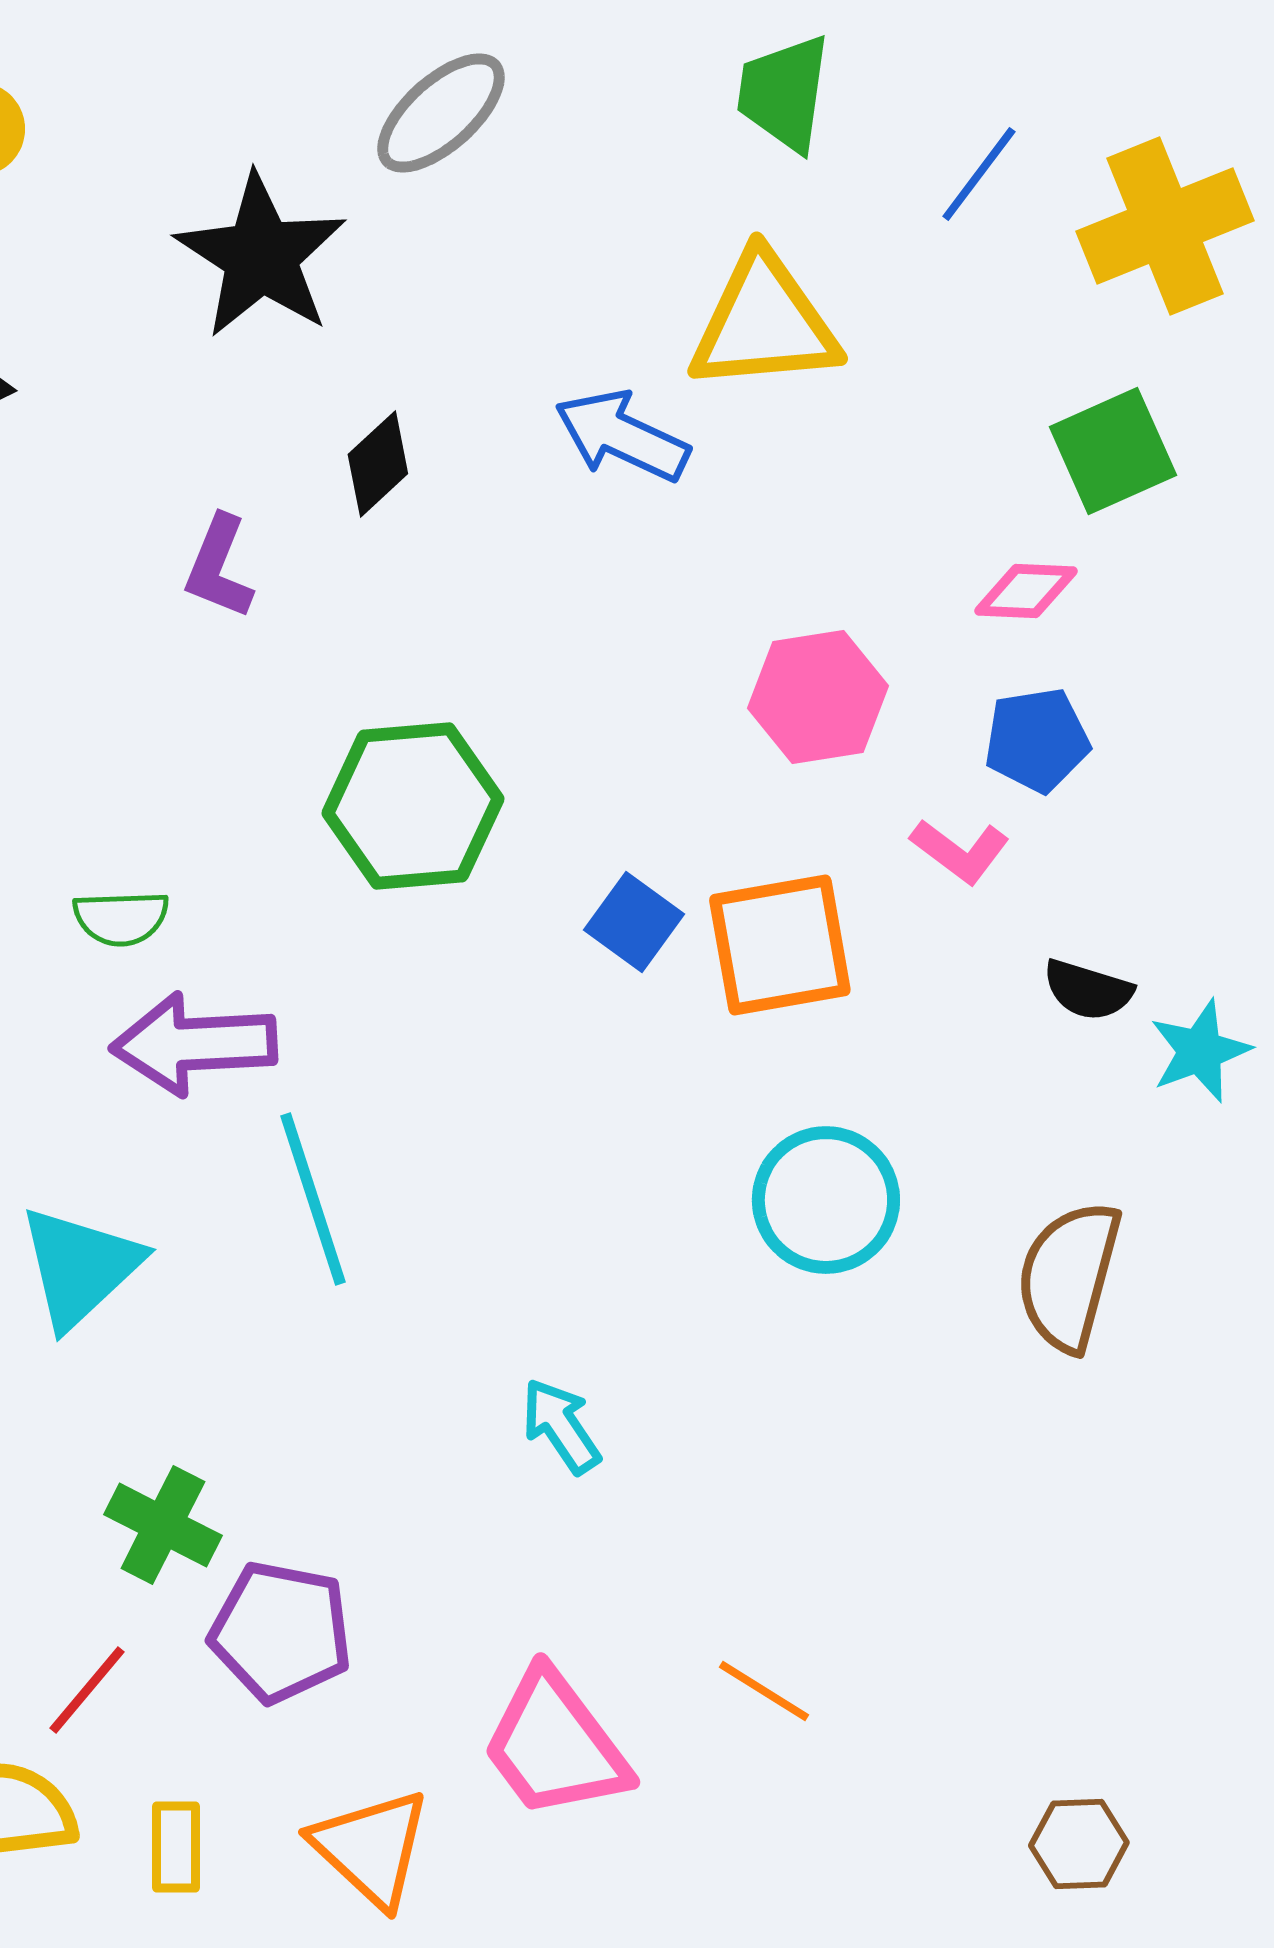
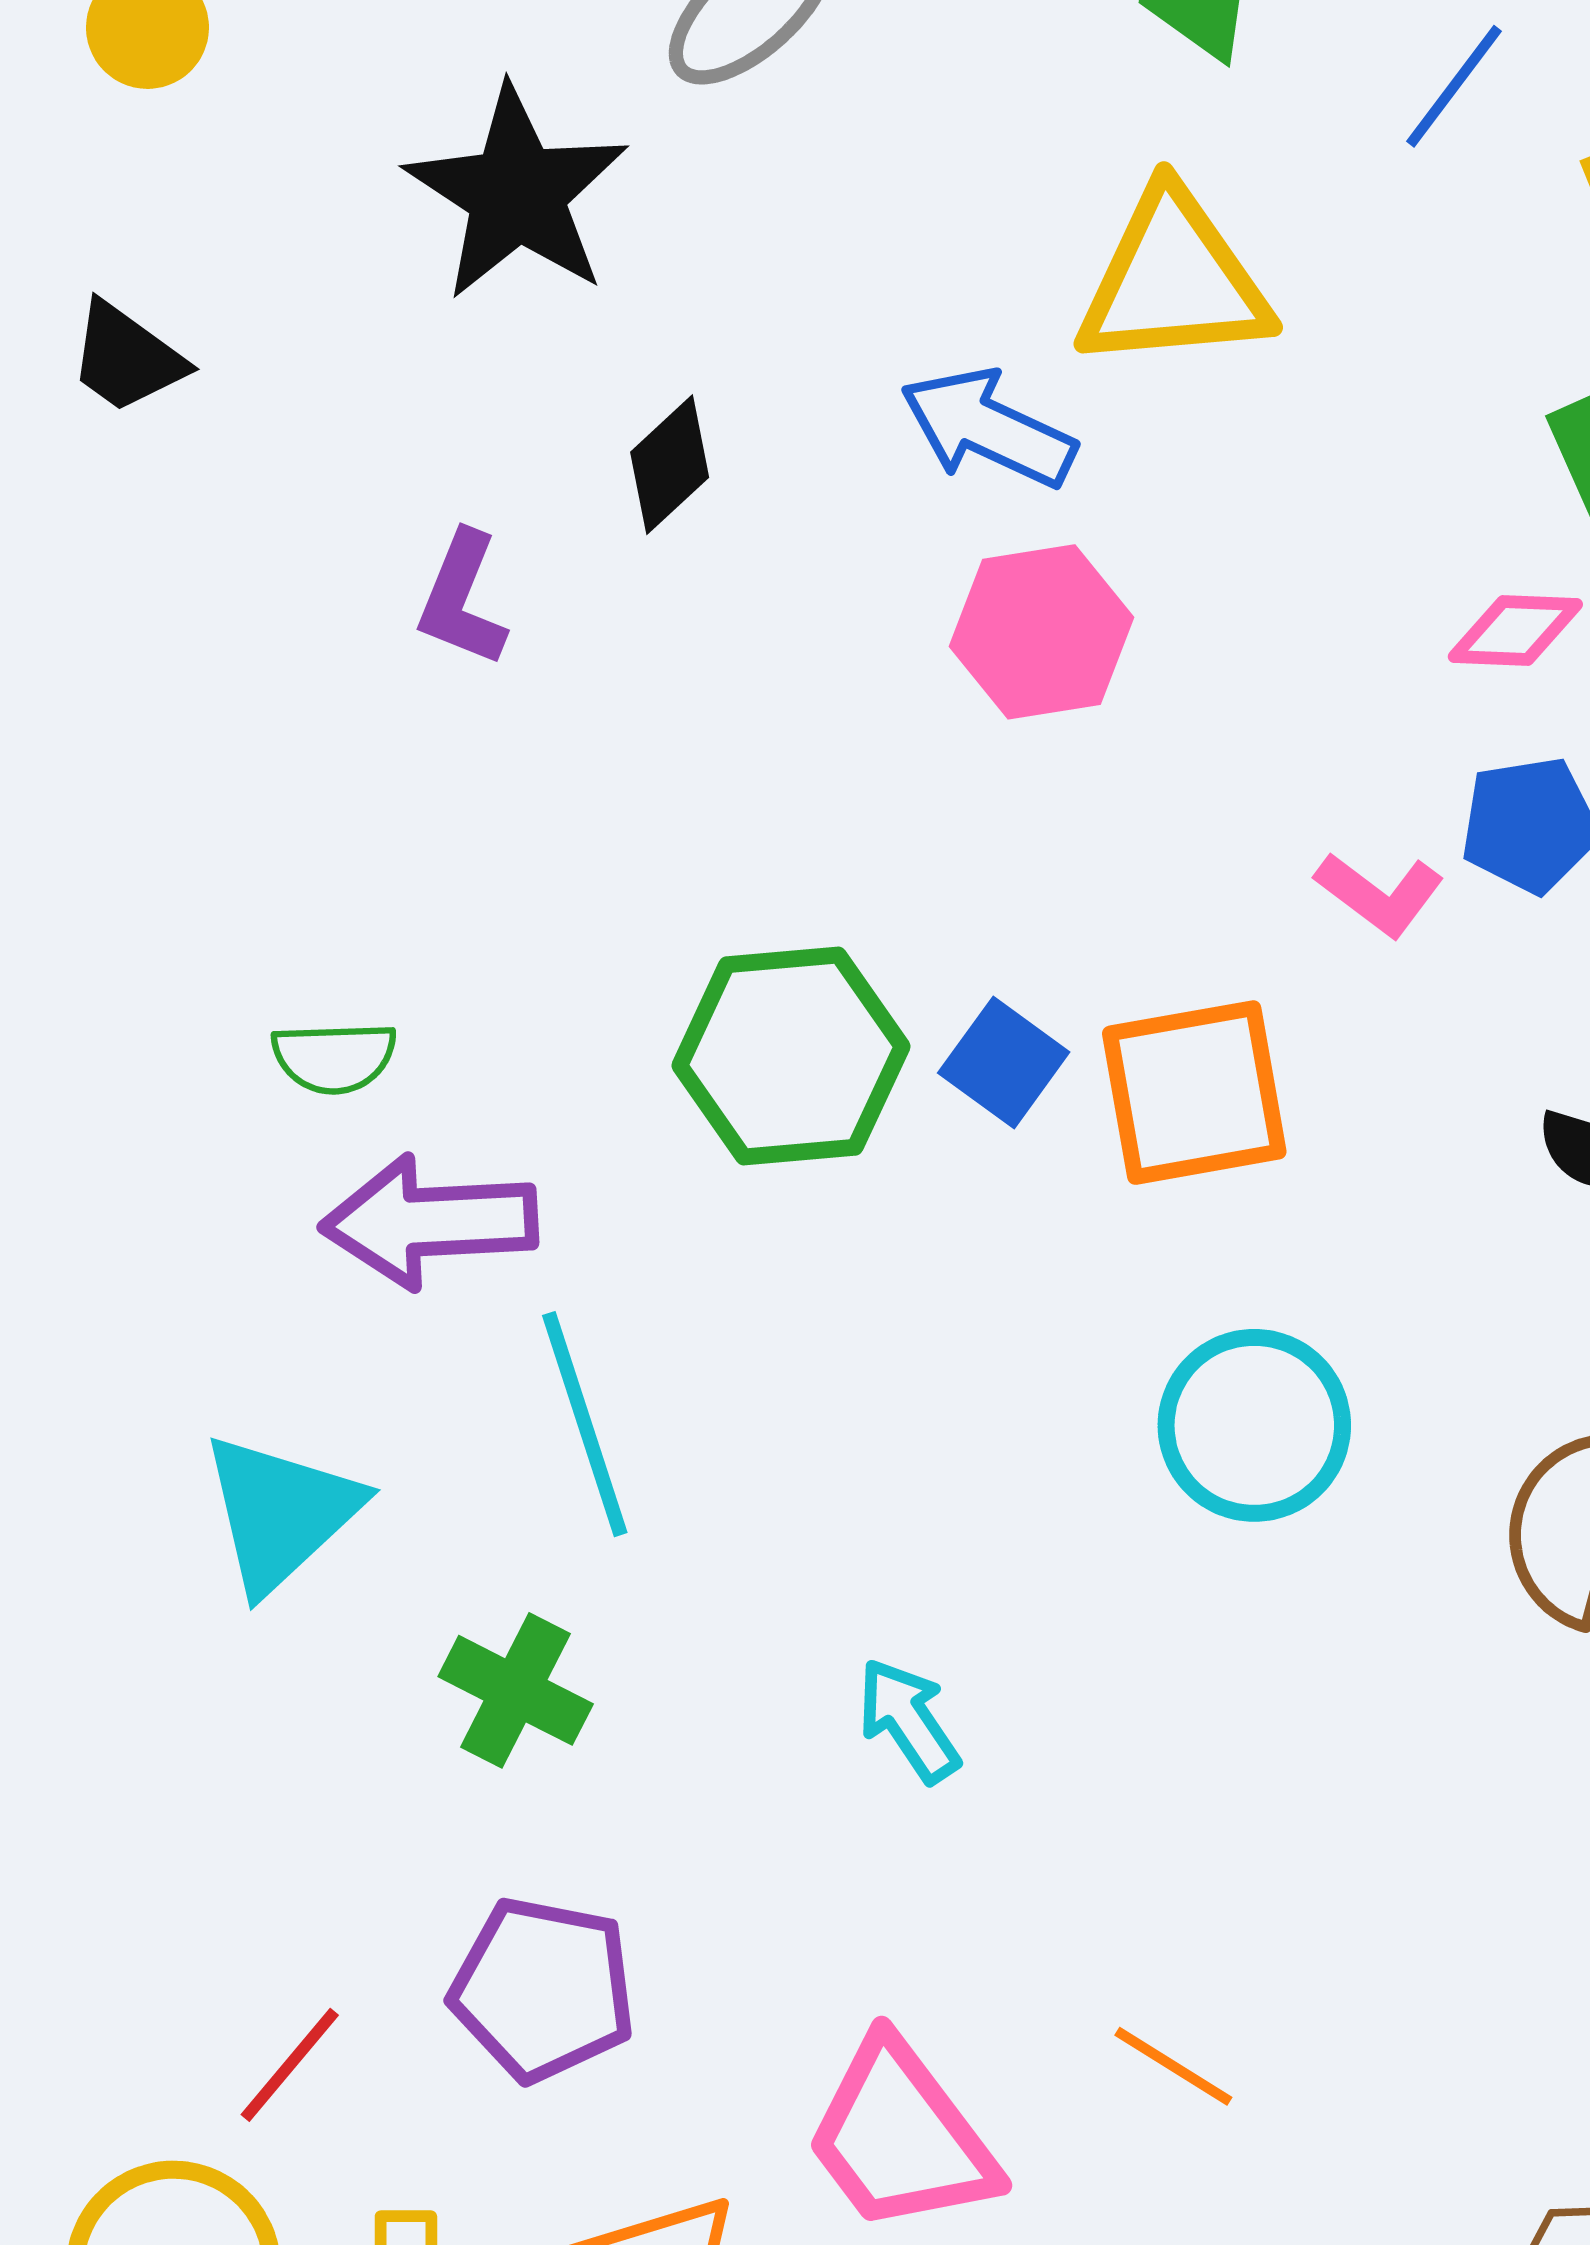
pink hexagon: (818, 697) -> (1042, 632), moved
green hexagon: (413, 806) -> (791, 1056), moved
pink L-shape: (960, 851) -> (1380, 894), moved
green cross: (163, 1525) -> (516, 1690), moved

